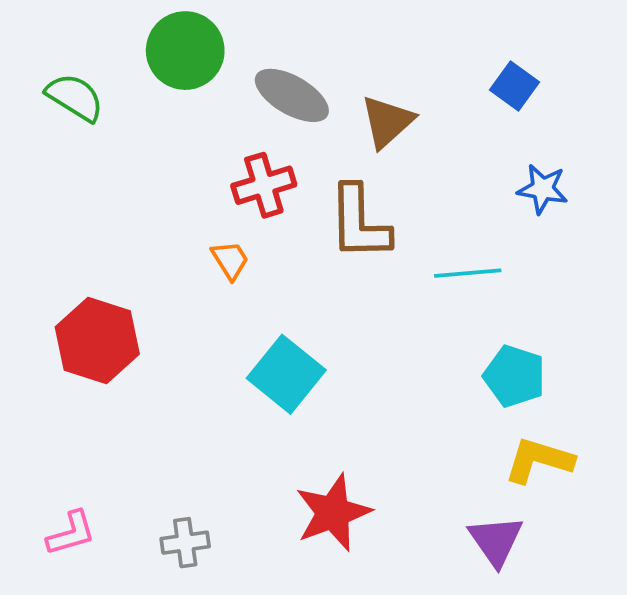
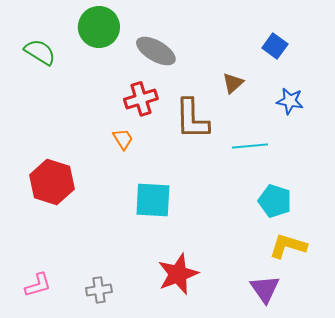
brown triangle: (387, 122) -> (233, 83), moved, size x0.7
cyan square: (286, 374) -> (153, 200), turned -36

